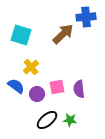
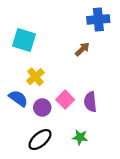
brown arrow: (63, 34) -> (82, 49), moved, size x0.6
pink square: (57, 87) -> (65, 100), turned -35
black ellipse: (47, 120) -> (40, 140), moved

